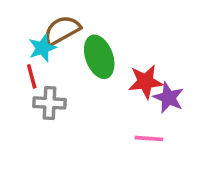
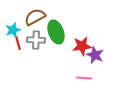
cyan star: (42, 48) -> (13, 30), moved
gray cross: (50, 103) -> (36, 40), moved

